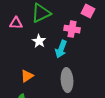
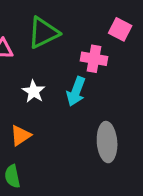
white star: (39, 41) -> (34, 91), moved
gray ellipse: (67, 80) -> (107, 142), moved

